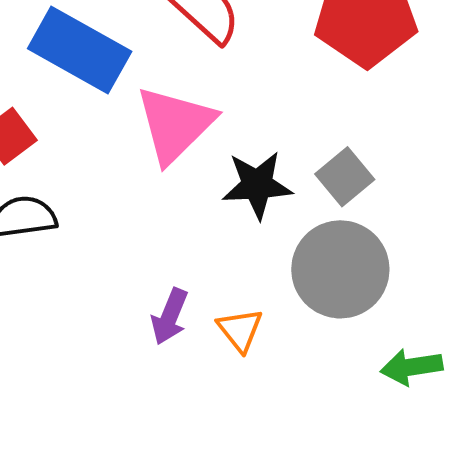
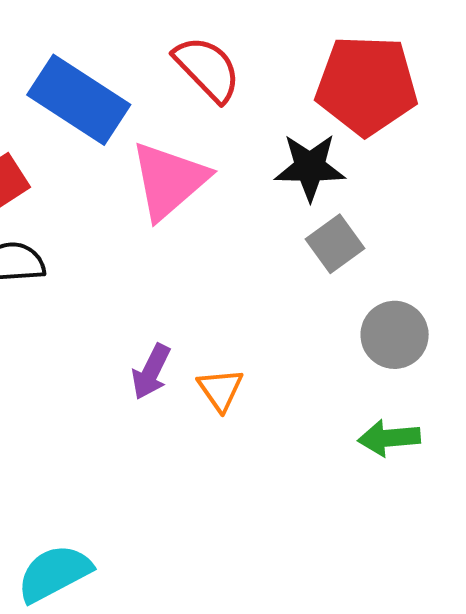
black star: (257, 185) -> (310, 167), moved
gray circle: (340, 269) -> (395, 335), moved, size x0.7

